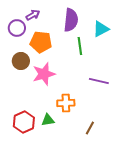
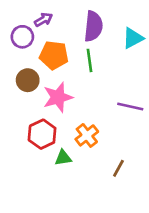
green line: (80, 46) -> (89, 60), moved
orange cross: (66, 103) -> (87, 135), turned -36
red hexagon: (24, 122) -> (42, 134), moved

